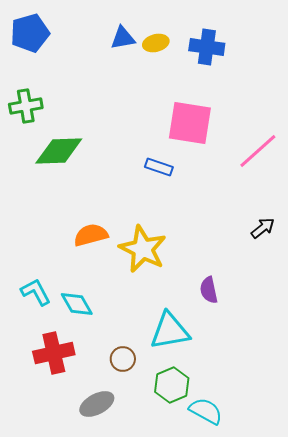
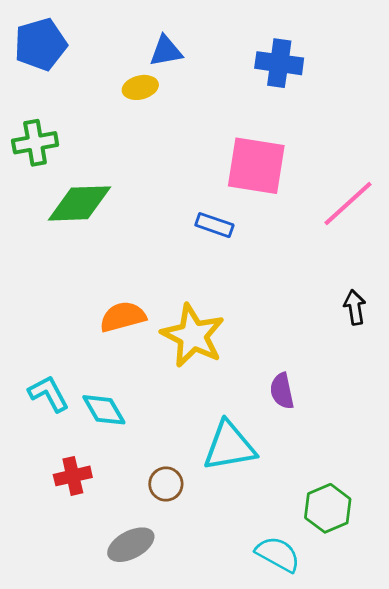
yellow ellipse: (156, 43) -> (140, 87), moved
black arrow: (263, 228) -> (355, 307), turned -60
red cross: (54, 353) -> (73, 476), size x0.7
green hexagon: (172, 385) -> (328, 508), moved

